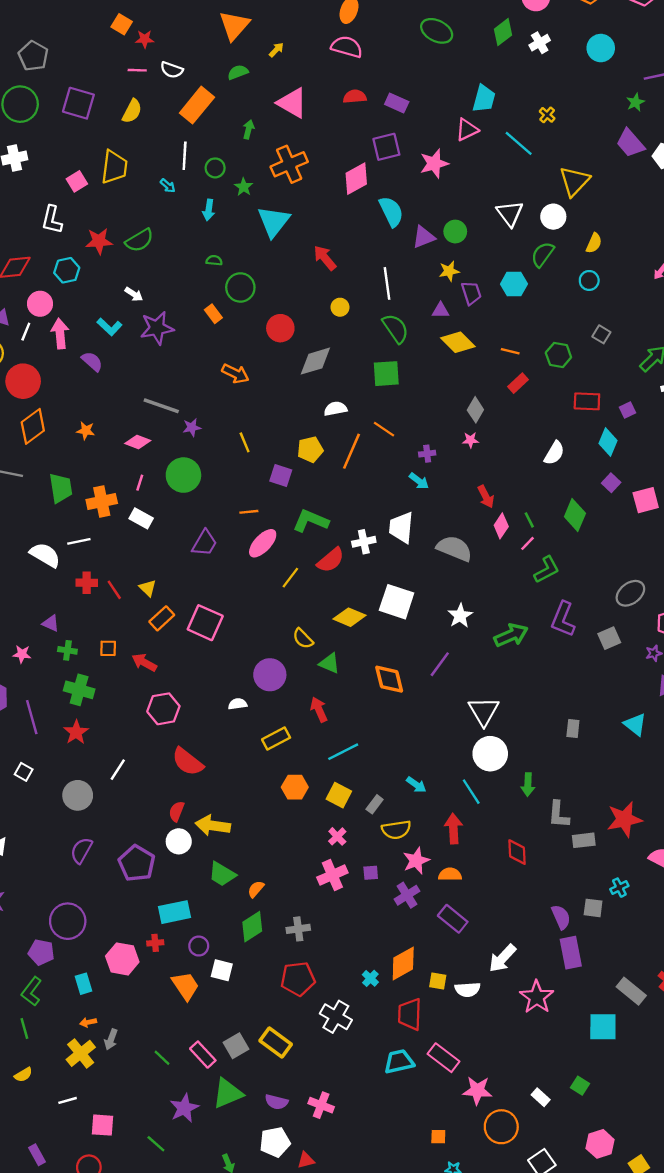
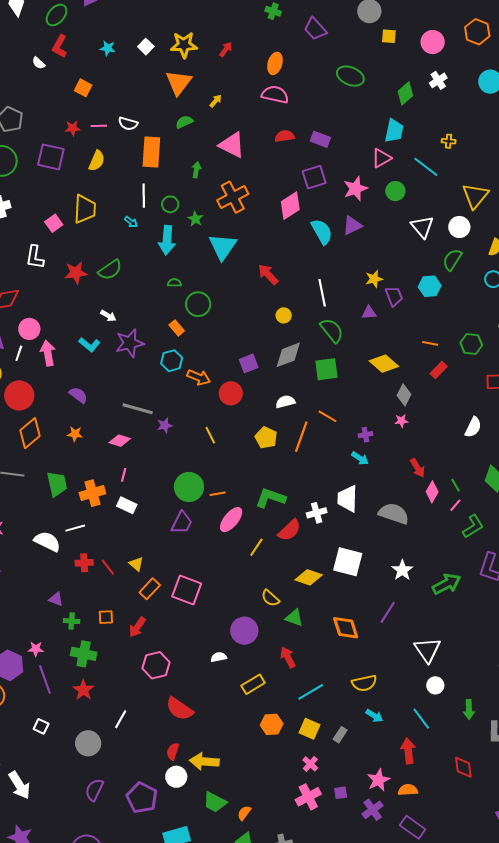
green diamond: (503, 32) -> (405, 93), moved
red star: (145, 39) -> (73, 128), moved
orange rectangle: (197, 105) -> (151, 152), turned -32
yellow cross: (547, 115) -> (449, 141), turned -32
cyan arrow: (209, 210) -> (167, 240), size x1.6
green circle: (455, 232) -> (395, 191), moved
purple triangle: (424, 237) -> (352, 225), moved
cyan hexagon: (67, 270) -> (172, 361), moved
red circle: (280, 328) -> (231, 393), moved
yellow diamond: (458, 342) -> (384, 364), moved
purple semicircle: (92, 361) -> (78, 395), moved
gray diamond: (315, 361) -> (288, 355), moved
yellow pentagon: (310, 449) -> (266, 438), turned -30
green circle: (183, 475) -> (189, 487), moved
purple square: (281, 475) -> (249, 363), moved, turned -36
pink star: (22, 654) -> (36, 649), moved
red arrow: (144, 662) -> (137, 627), turned -80
white circle: (490, 754) -> (435, 685), size x0.6
yellow semicircle: (396, 830) -> (364, 683), moved

